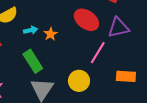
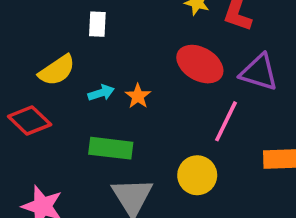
purple triangle: (119, 27) -> (259, 72), turned 35
green rectangle: (33, 61) -> (111, 148), turned -45

